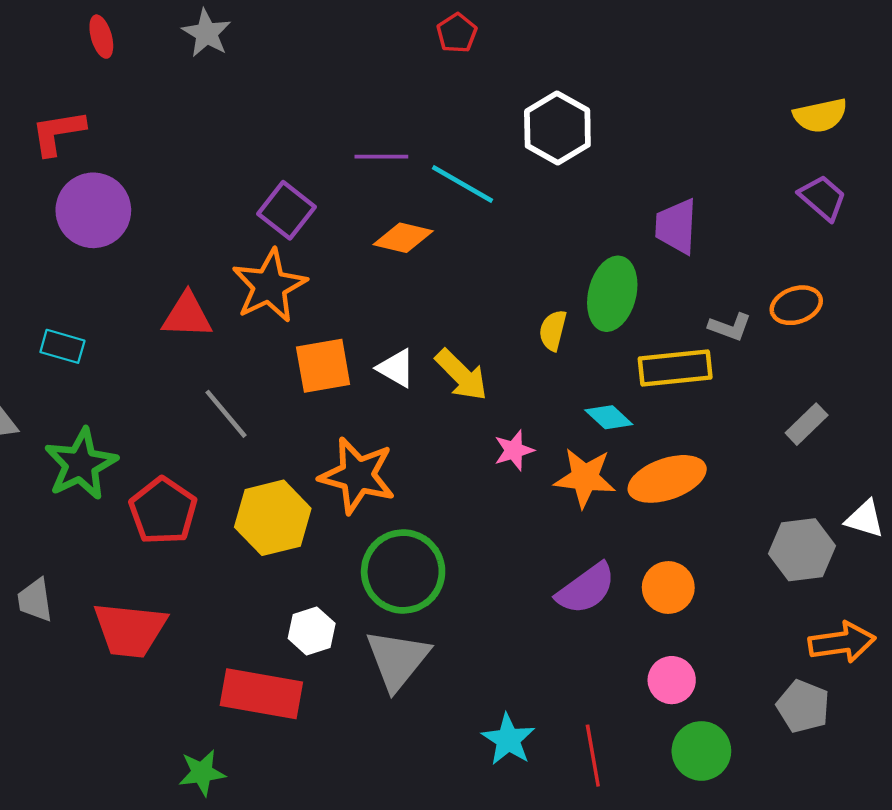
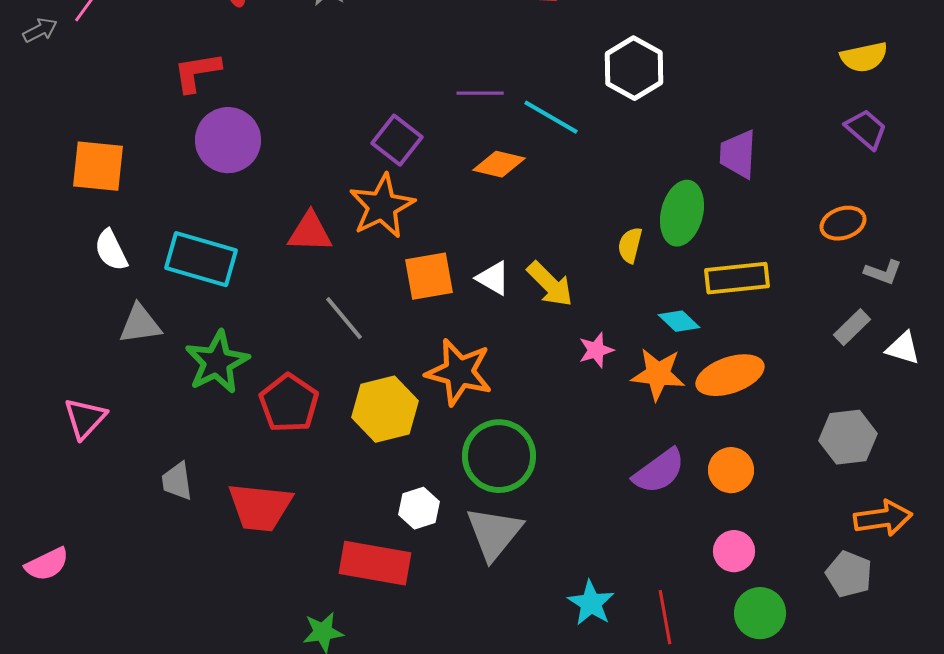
gray L-shape: (730, 327) -> (883, 272), moved
cyan rectangle: (62, 346) -> (201, 259), size x1.8
white triangle: (865, 519) -> (903, 348), moved

